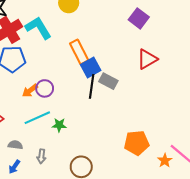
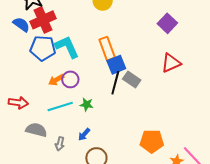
cyan L-shape: (38, 28) -> (67, 47), moved
green star: (59, 125) -> (87, 105), moved
gray semicircle: (15, 145) -> (36, 130), size x1.5
blue arrow: (14, 167) -> (84, 134), moved

